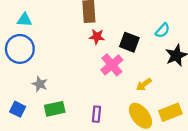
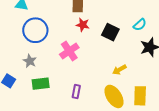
blue circle: (20, 49) -> (35, 30), moved
pink cross: (112, 65) -> (69, 51), moved
yellow rectangle: (170, 112) -> (140, 96), turned -72

